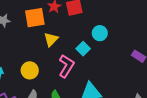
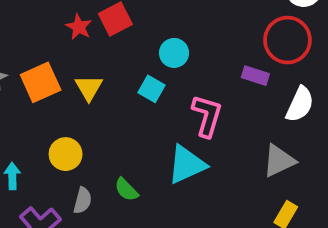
orange square: (35, 18) -> (41, 82), moved
pink L-shape: (66, 66) -> (207, 116), moved

